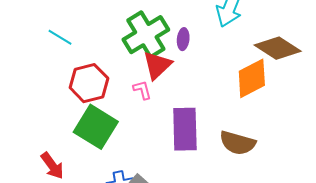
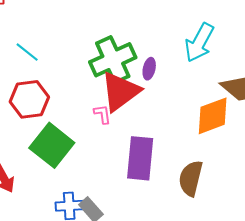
red triangle: (157, 65) -> (120, 91), size x1.4
red hexagon: (89, 83) -> (29, 99), moved
brown semicircle: (238, 143) -> (191, 178), turned 81

